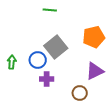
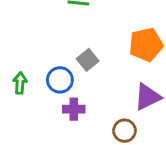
gray square: (56, 47) -> (88, 60), size x0.6

